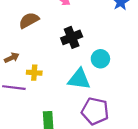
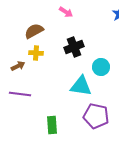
yellow cross: (34, 73) -> (36, 53), moved

